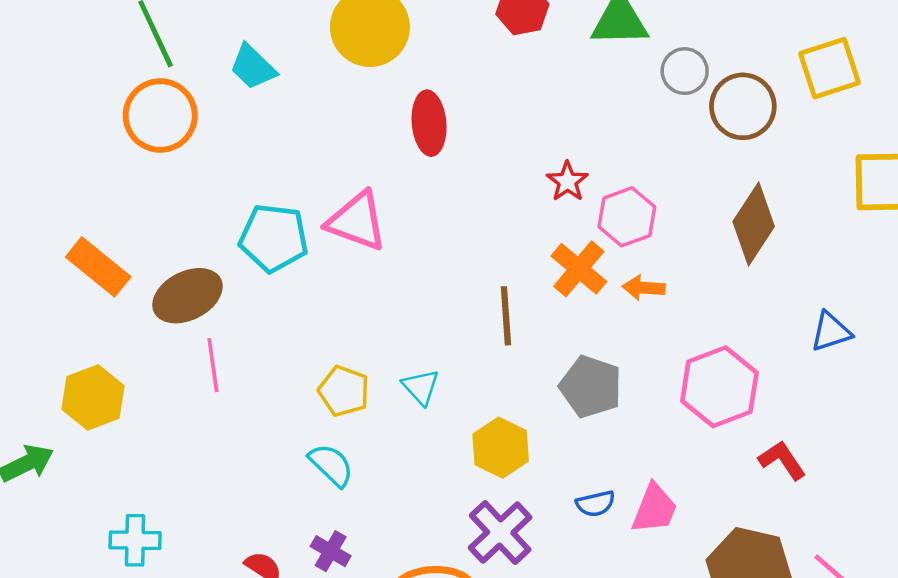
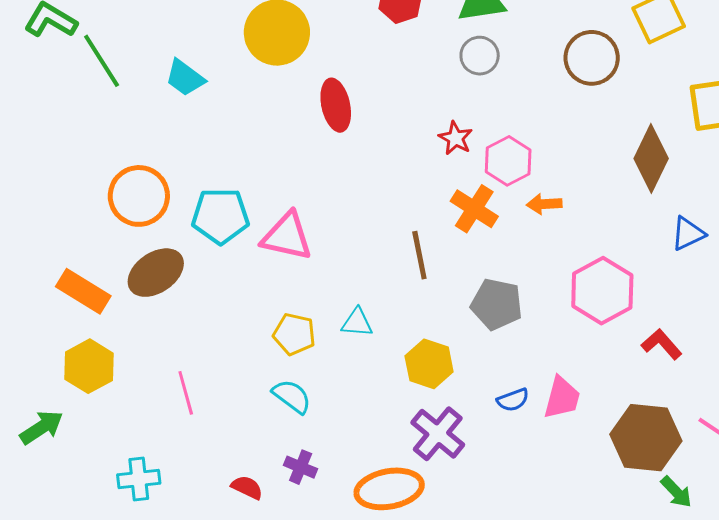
gray circle: (685, 71) -> (480, 56), moved
orange circle: (160, 116) -> (139, 196), moved
pink triangle: (357, 221) -> (287, 236), moved
brown diamond: (754, 224) -> (651, 158), moved
orange rectangle: (98, 267) -> (83, 291), moved
orange arrow: (644, 288) -> (544, 204), moved
pink line: (213, 365) -> (186, 393), moved
cyan triangle: (421, 387) -> (357, 323), turned -36

